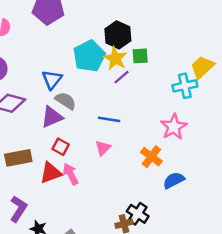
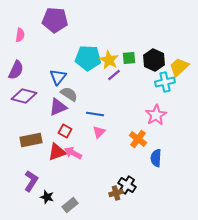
black hexagon: (118, 35) -> (154, 60), moved
cyan pentagon: (89, 56) -> (88, 58), turned 30
blue line: (109, 119) -> (95, 114), moved
pink arrow: (71, 174) -> (73, 153), turned -36
blue semicircle: (174, 180) -> (156, 158), turned -60

